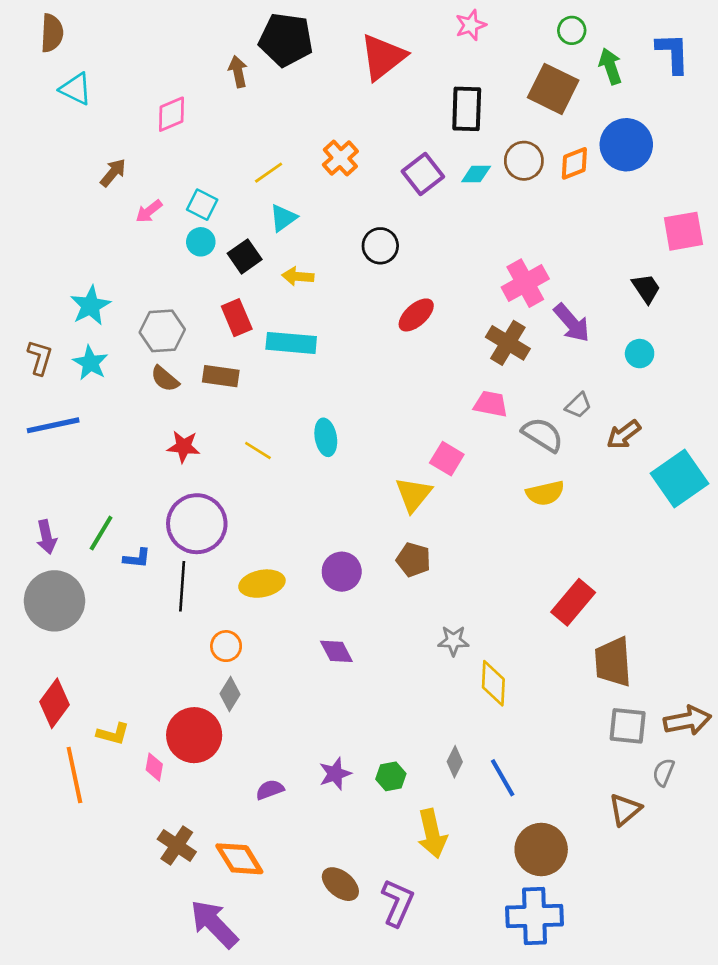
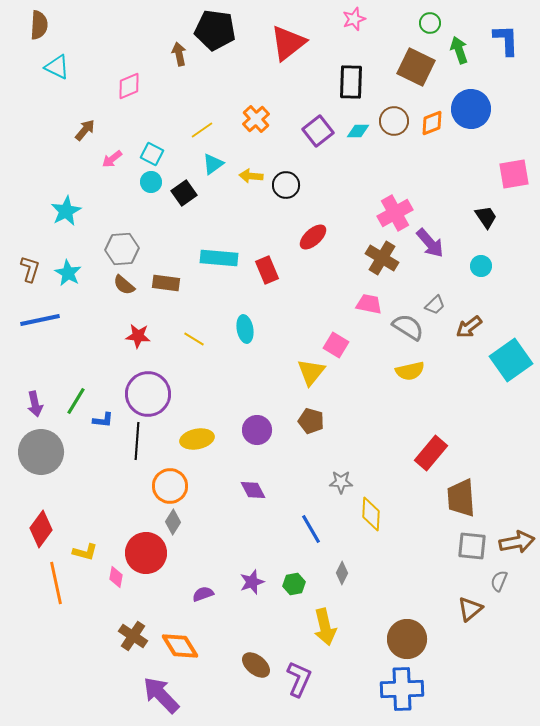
yellow arrow: (298, 276) -> (251, 176), moved
cyan star: (90, 306) -> (66, 211), moved
red rectangle: (237, 318) -> (267, 270), moved
orange circle: (226, 646) -> (170, 486), size x1.5
blue line: (503, 778) -> (311, 529), moved

